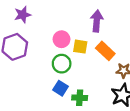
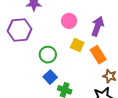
pink circle: (62, 39) -> (69, 21), moved
green circle: (62, 64) -> (48, 55), moved

